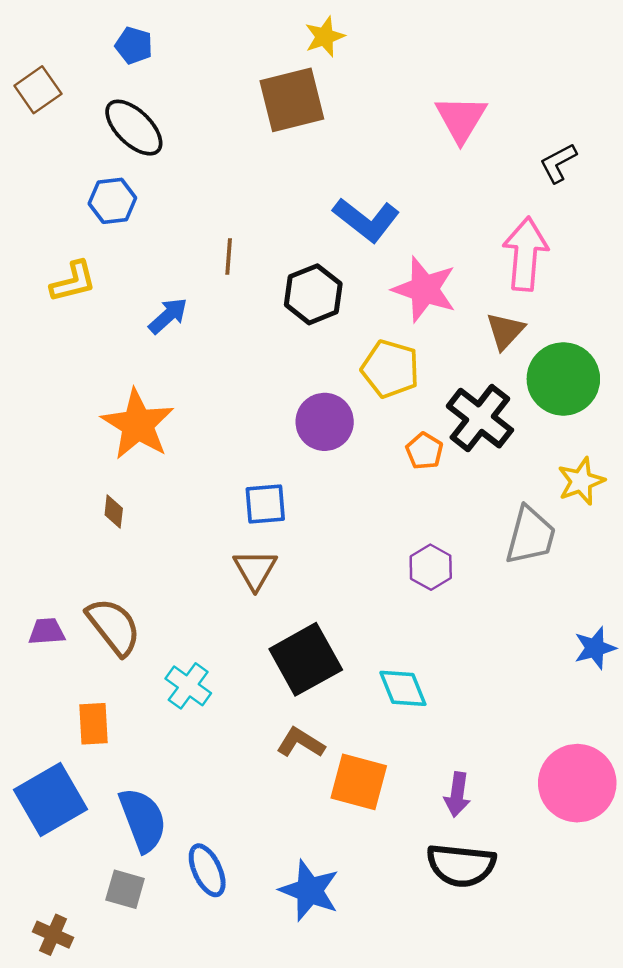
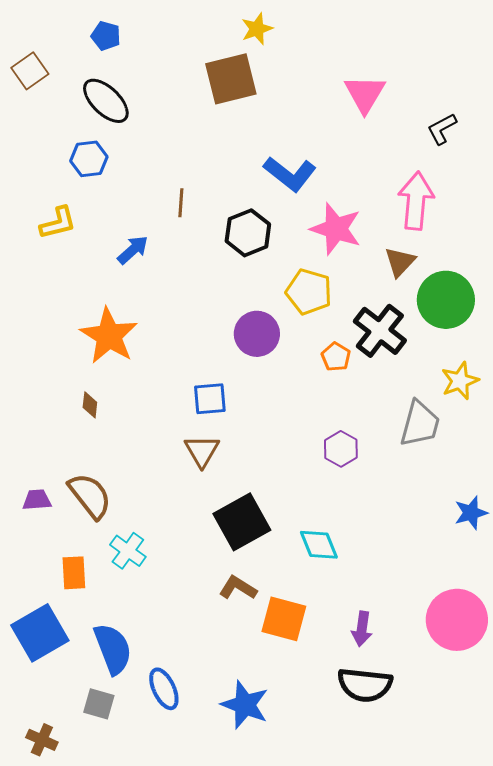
cyan cross: (188, 686) -> (128, 551), moved

